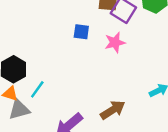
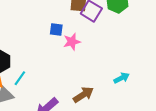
pink star: (115, 42) -> (72, 42), moved

